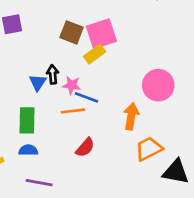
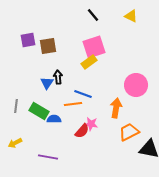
brown square: (72, 32) -> (48, 46), moved, turned -30
pink star: (72, 85) -> (91, 124), moved
green rectangle: (27, 120) -> (39, 111), turned -60
blue semicircle: (28, 150) -> (54, 119), moved

